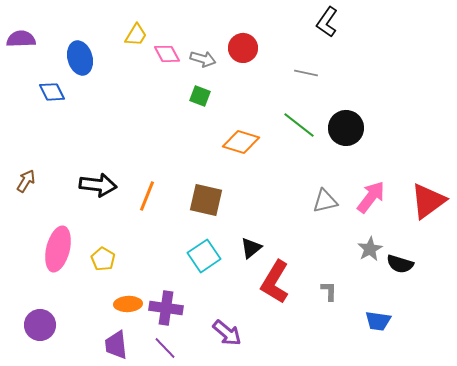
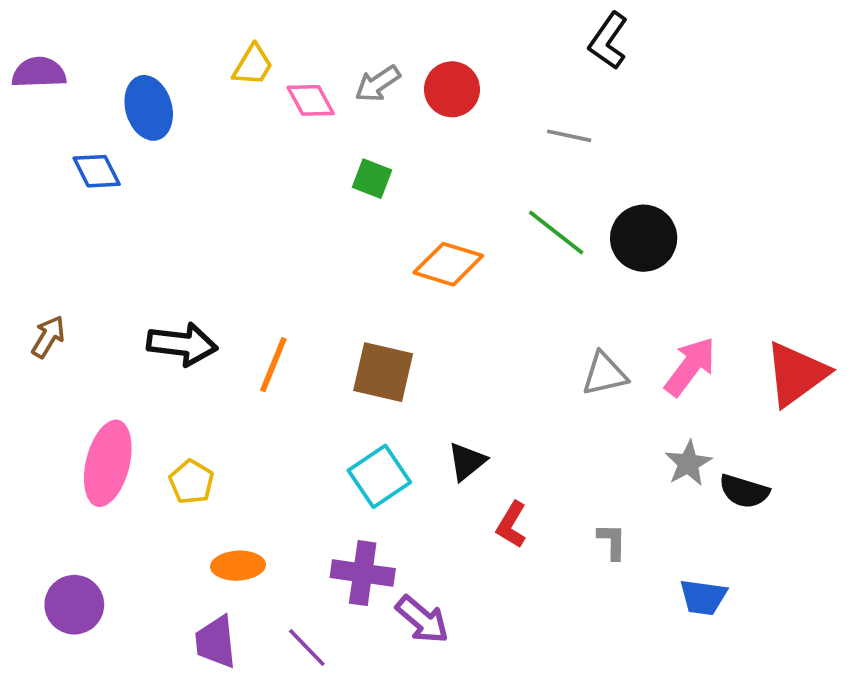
gray arrow: (203, 59) -> (378, 84), moved, turned 130
red L-shape: (275, 282) -> (512, 525), size x0.6
purple cross: (166, 308) -> (363, 573), moved

